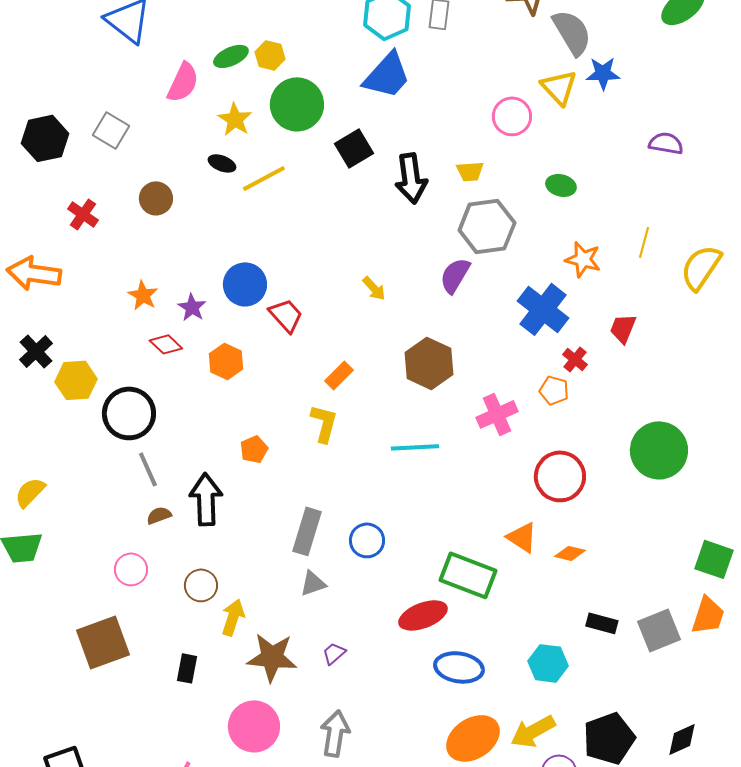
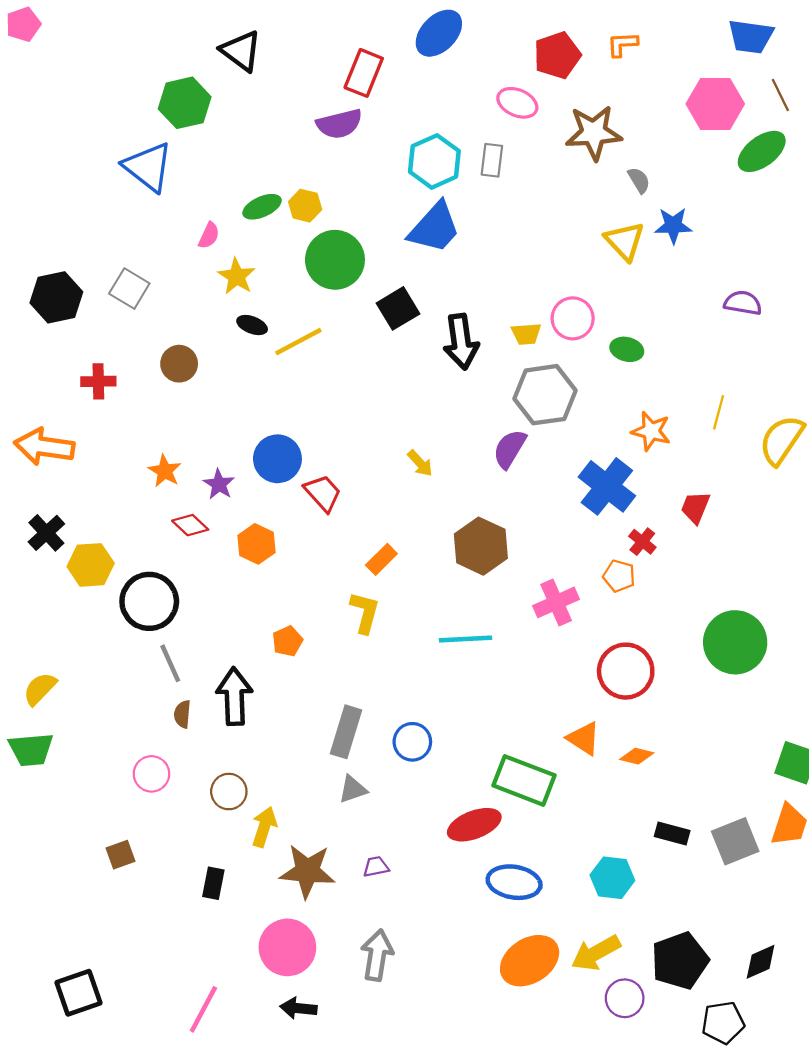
gray semicircle: (572, 32) -> (639, 180), size x0.5
pink semicircle: (183, 82) -> (209, 235), size x0.6
pink circle: (512, 116) -> (573, 318), moved
yellow star: (235, 119) -> (237, 276), moved
red cross: (83, 214) -> (98, 381), turned -36
brown semicircle: (159, 515) -> (182, 714), turned -65
brown square: (103, 642) -> (120, 855), size x0.5
purple trapezoid: (334, 653) -> (376, 867), turned 30

